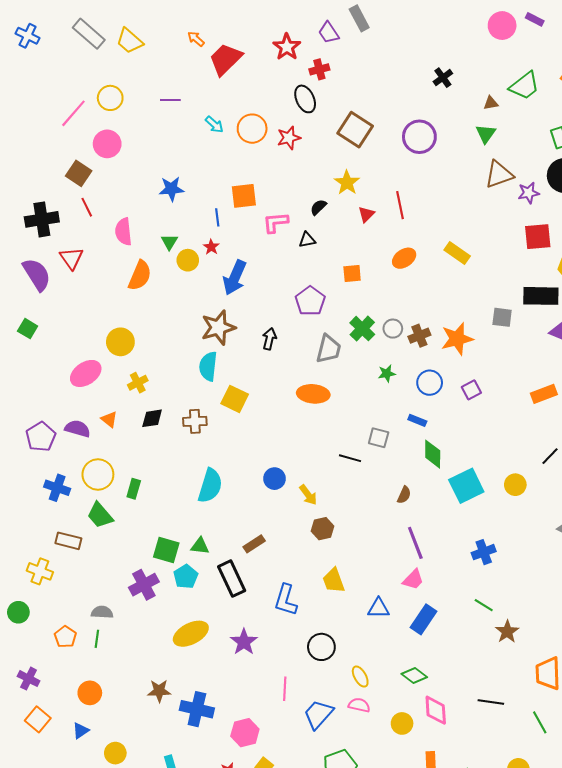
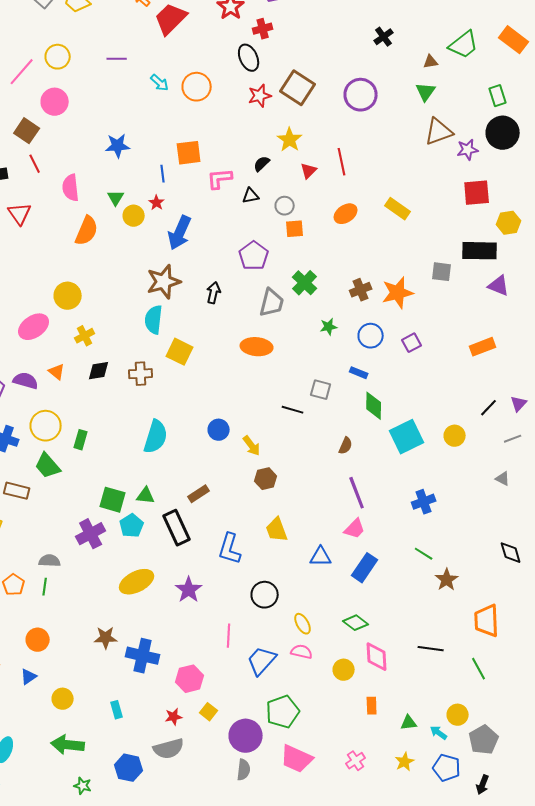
red star: (289, 138) -> (260, 96), moved
gray circle: (393, 329) -> (285, 206), moved

